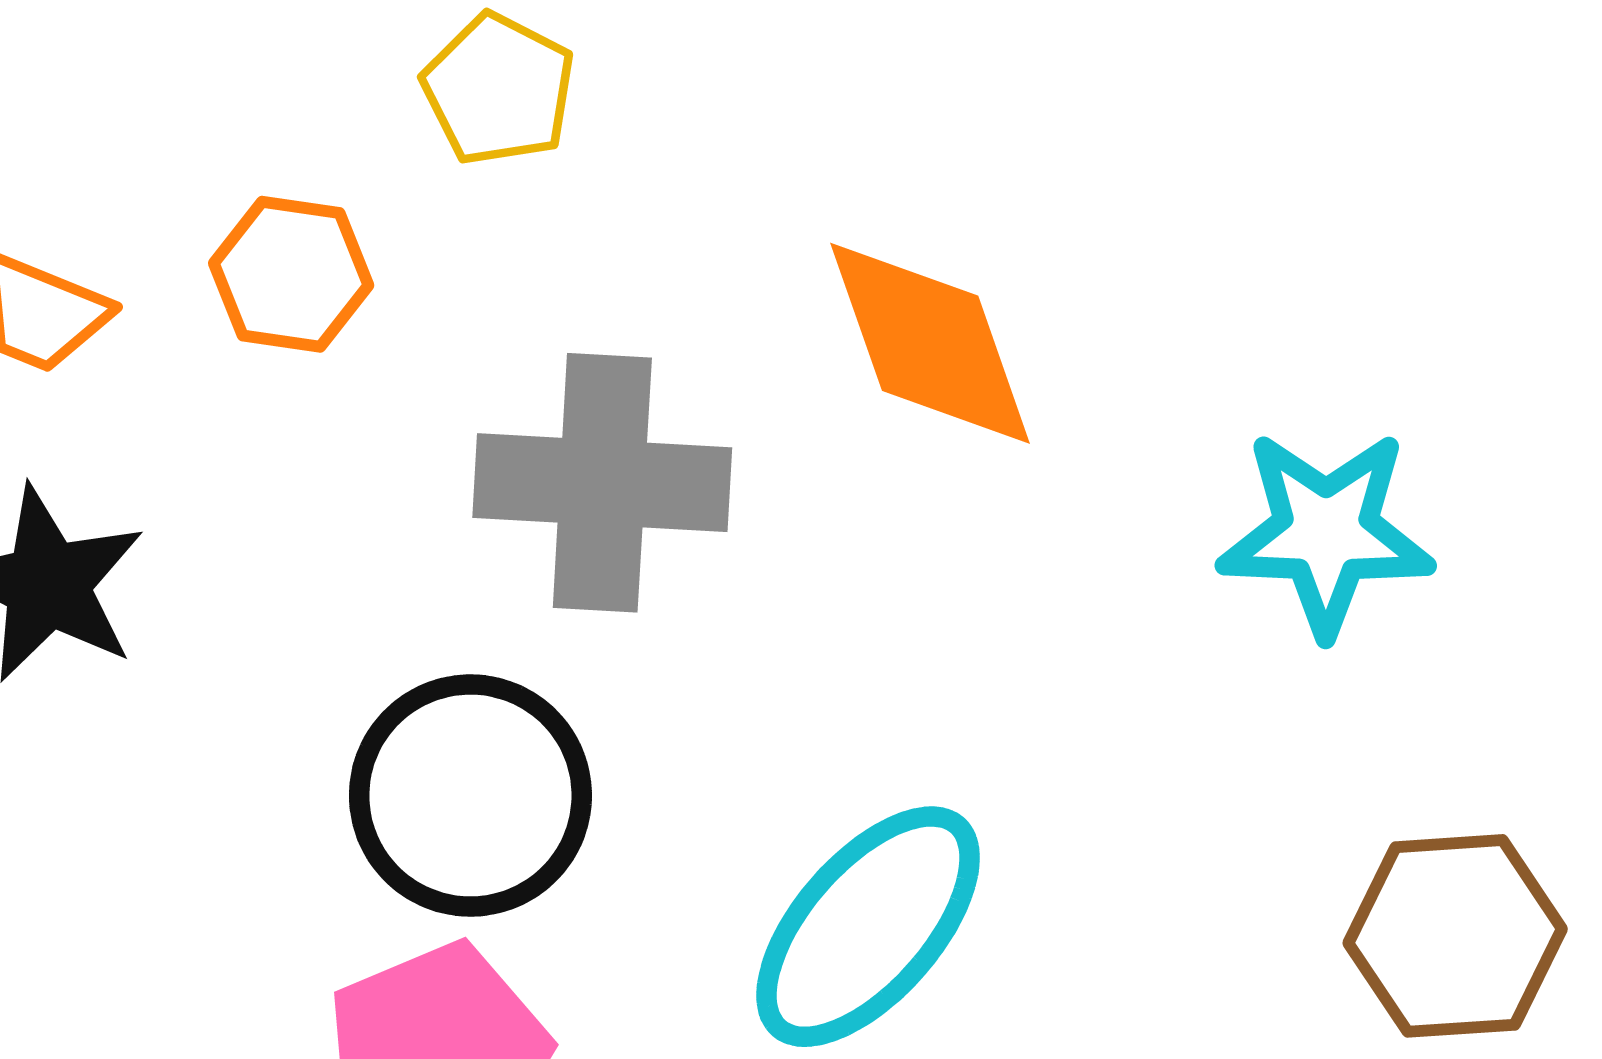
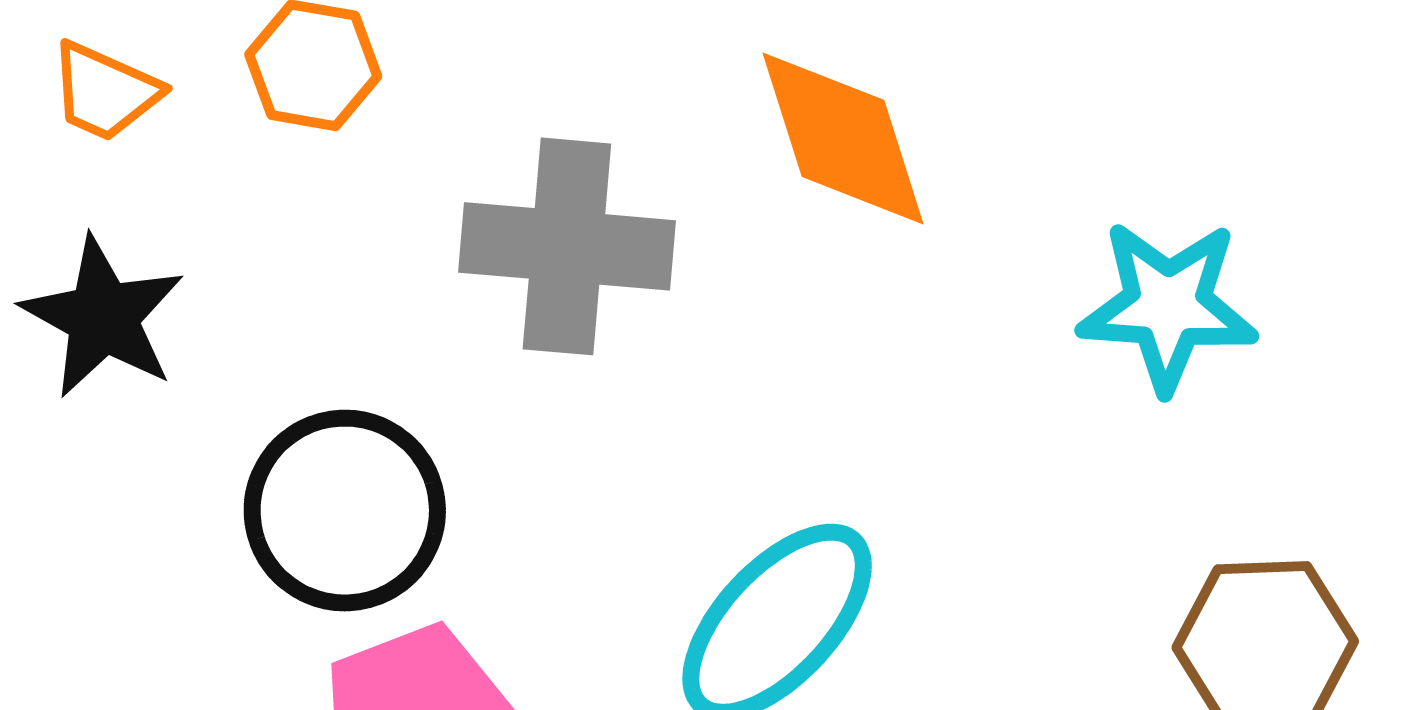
black circle: (470, 796) -> (345, 511), moved

